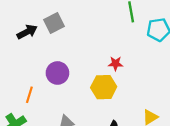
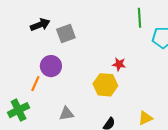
gray square: (54, 23) -> (66, 34), moved
purple circle: (57, 73) -> (51, 66), moved

